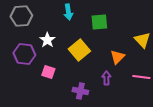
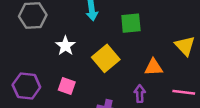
purple hexagon: (24, 54) -> (26, 86), moved
orange triangle: (117, 57) -> (154, 67), turned 42

